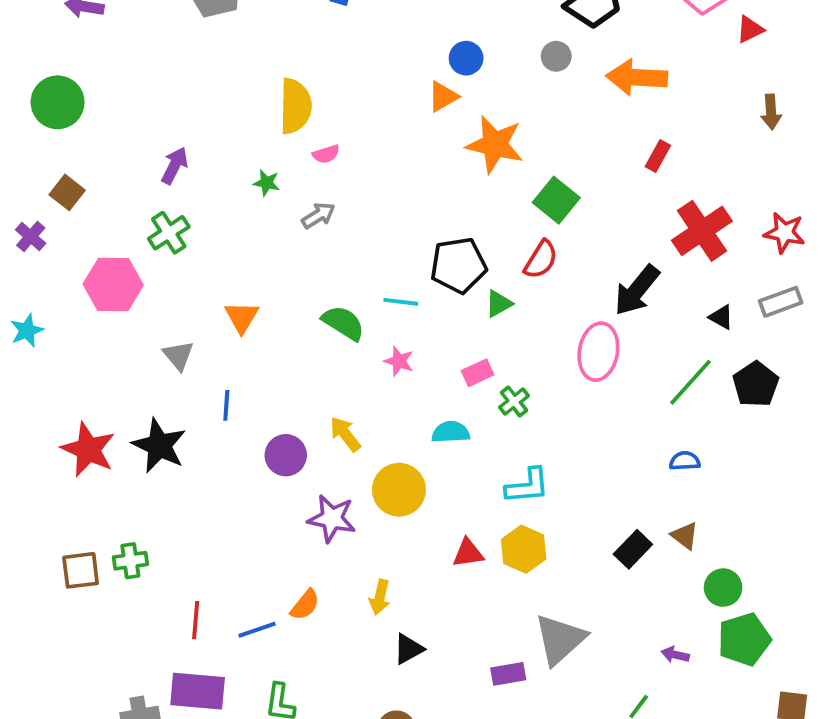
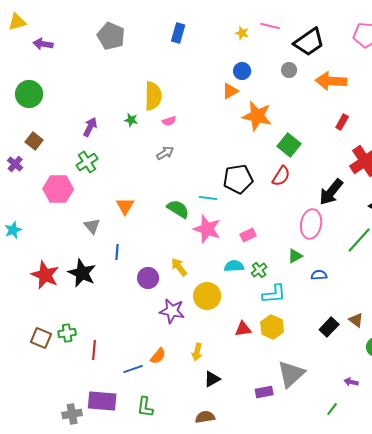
green star: (267, 183) -> (131, 120), moved
green triangle: (499, 304) -> (295, 256), moved
cyan star: (27, 331) -> (13, 230), moved
pink star: (399, 361) -> (207, 229), size x1.8
green cross: (514, 402) -> (259, 270), moved
blue semicircle: (685, 461) -> (319, 275), moved
brown square: (81, 570) -> (41, 338), turned 30
red line: (196, 620) -> (94, 350), moved

